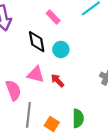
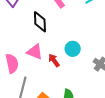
cyan circle: (61, 49) -> (73, 49), moved

